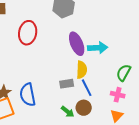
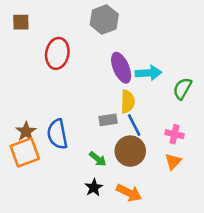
green semicircle: (124, 73) -> (182, 89), moved
brown circle: (84, 108) -> (130, 151), size x1.5
green arrow: (68, 112) -> (98, 159), moved

